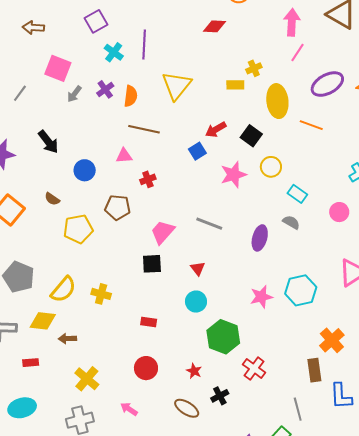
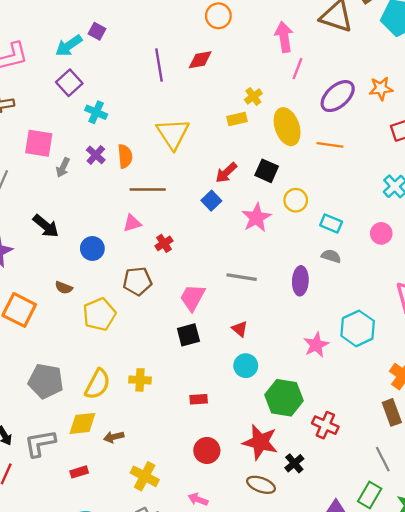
purple line: (144, 44) -> (159, 65), moved
red star: (194, 371) -> (260, 442), size x2.0

